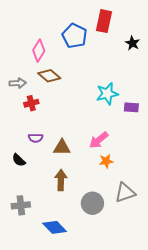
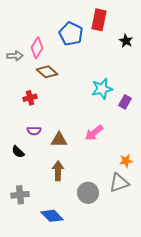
gray arrow: (18, 83) -> (15, 56), moved
purple rectangle: (131, 107) -> (125, 102), turned -64
orange star: (106, 161) -> (126, 161), moved

